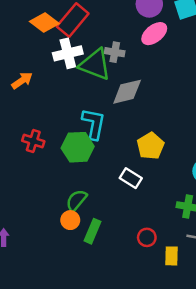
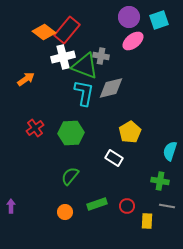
cyan L-shape: (94, 124) -> (84, 93), moved
red cross: (33, 141) -> (35, 128), turned 36
orange circle: (70, 220) -> (65, 212), moved
green rectangle: (92, 231) -> (97, 204), moved, turned 48

